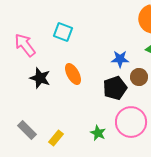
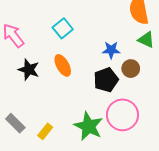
cyan square: (63, 32) -> (63, 28), moved, turned 30
green star: (98, 133) -> (88, 126), size x1.8

